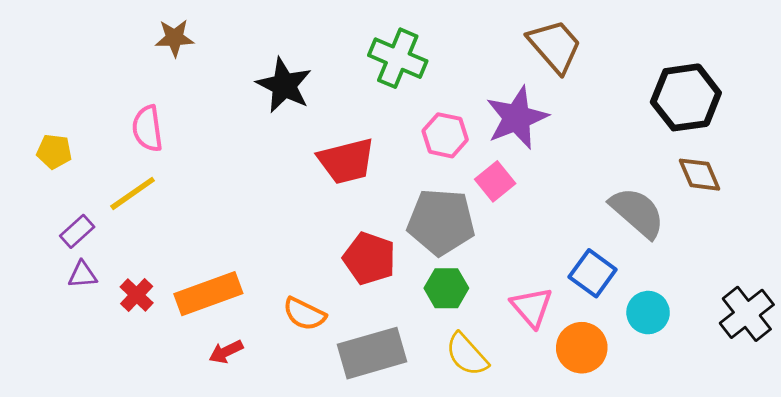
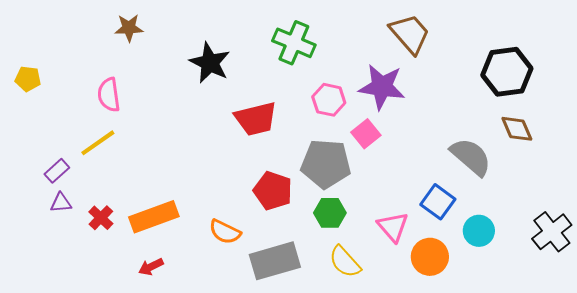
purple star: (517, 118) -> (382, 87), turned 30
yellow pentagon: (54, 152) -> (28, 79), moved
red arrow: (226, 352) -> (151, 267), moved

